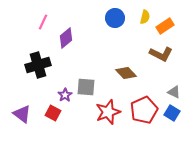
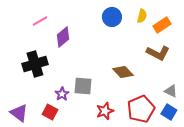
pink line: (43, 22) -> (40, 21), turned 35
red star: (108, 112) -> (105, 111), size x0.7

